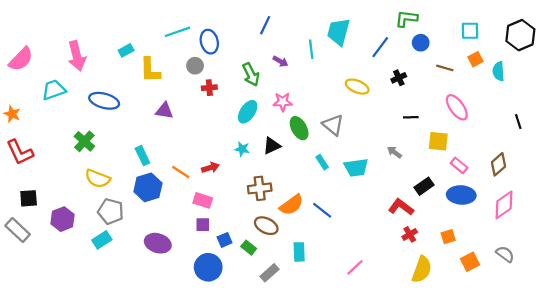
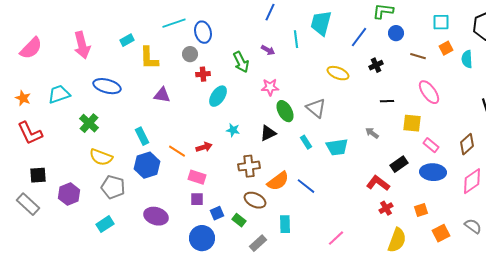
blue line: (265, 25) -> (270, 12), moved
cyan trapezoid: (54, 90) -> (59, 94), moved
cyan ellipse: (248, 112) -> (218, 96), moved
black triangle: (272, 146) -> (268, 133), moved
cyan rectangle: (102, 240) -> (105, 224), moved

